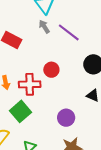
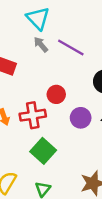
green square: (21, 111) -> (43, 151), moved
purple circle: (66, 118) -> (81, 118), moved

